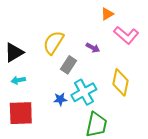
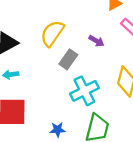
blue star: (60, 99) -> (58, 130), moved

